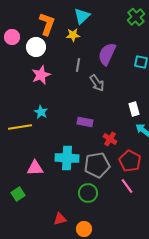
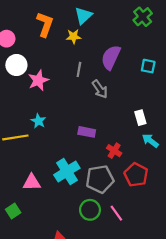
white circle: (36, 47) -> (16, 65), moved
cyan cross: (67, 158) -> (67, 171), turned -35
pink line: (127, 186) -> (116, 213), moved

